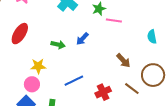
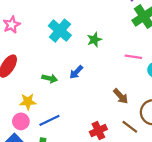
pink line: (114, 21) -> (133, 57), moved
blue line: (74, 81) -> (49, 120), moved

